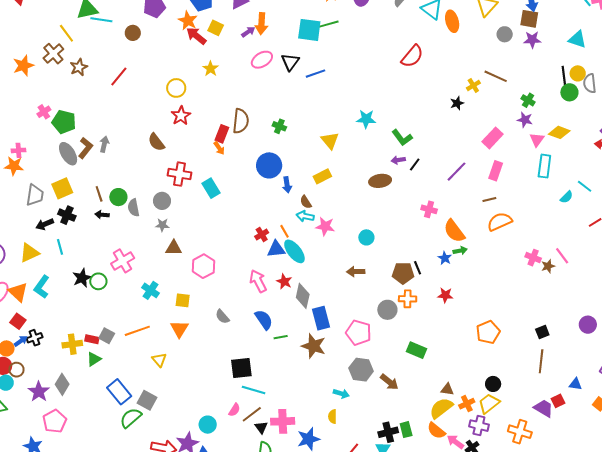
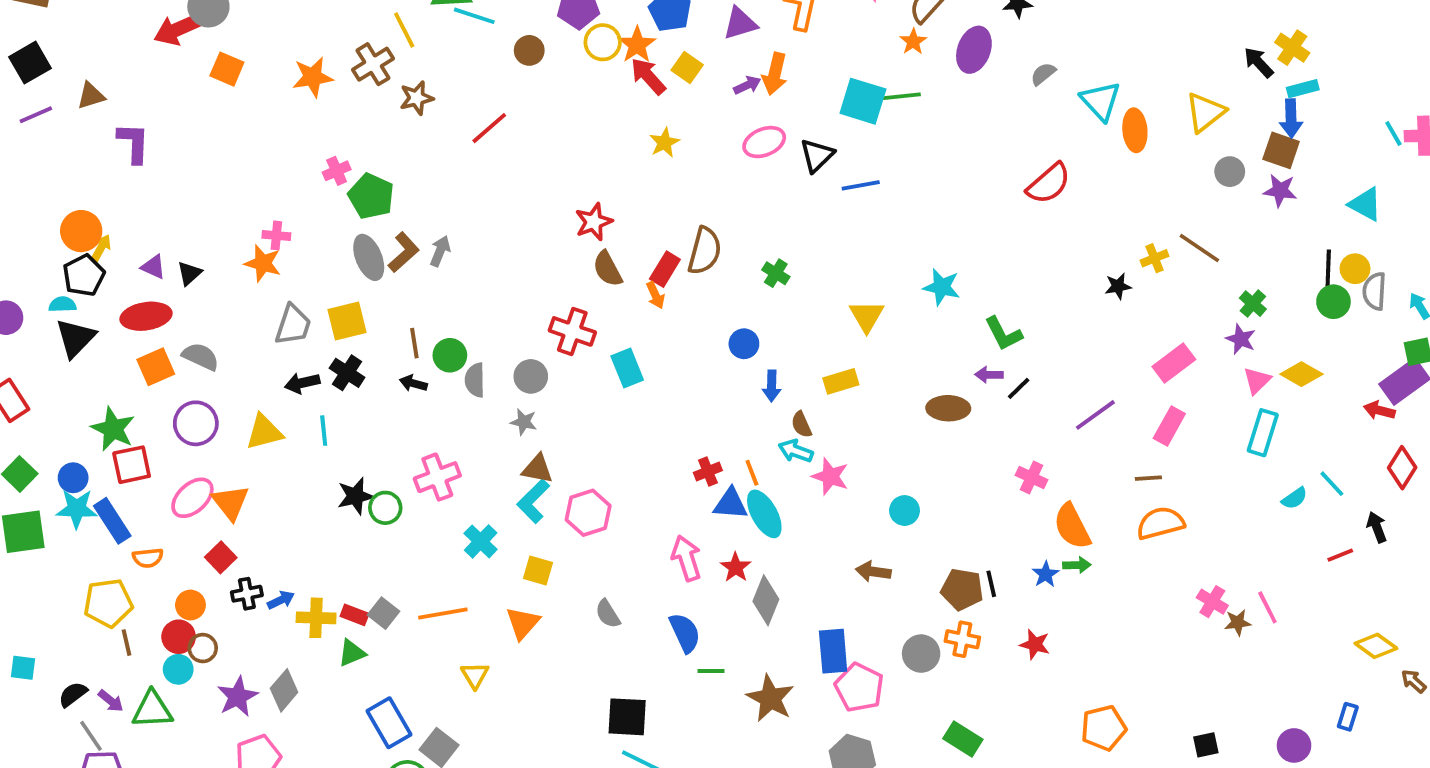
yellow circle: (176, 88) -> (603, 42), moved
brown semicircle: (156, 142) -> (607, 269), moved
blue circle: (269, 165) -> (744, 344), size x0.6
cyan L-shape: (42, 287) -> (533, 501), moved
blue rectangle: (321, 318) -> (833, 651), moved
blue arrow: (21, 341) -> (281, 600), moved

